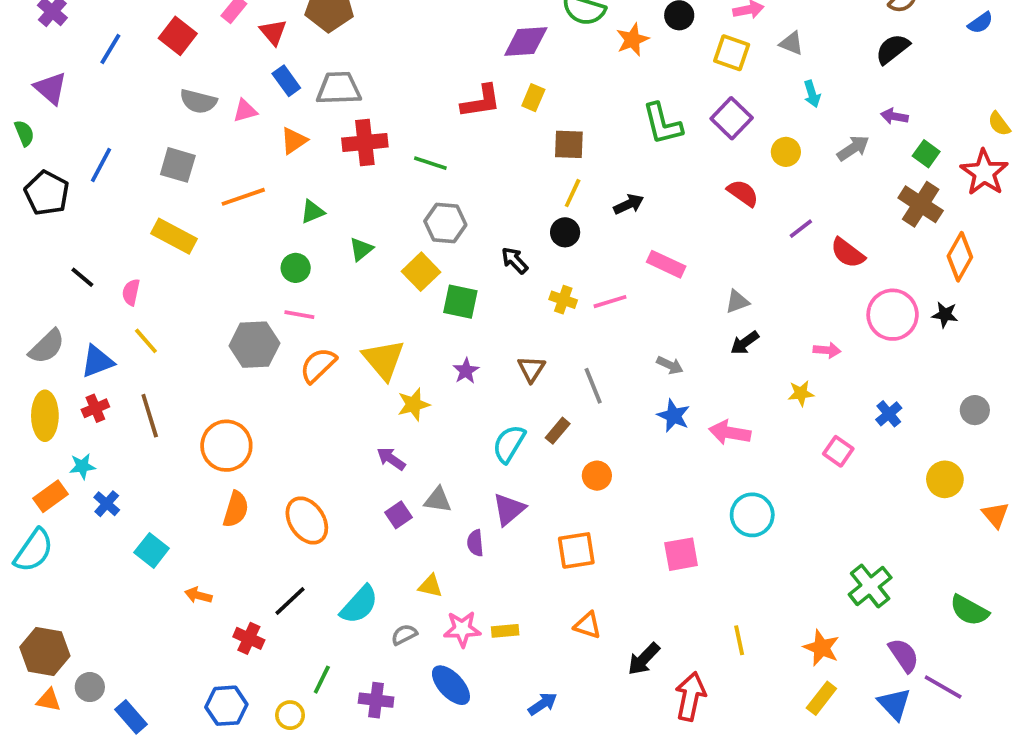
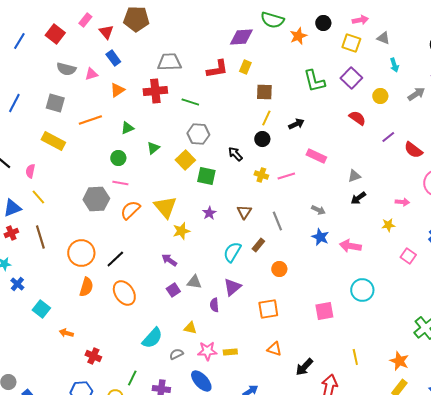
gray trapezoid: (339, 88) -> (169, 62), moved
black line: (290, 601) -> (115, 259), moved

